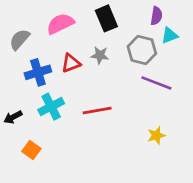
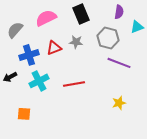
cyan triangle: (170, 36) -> (137, 27), moved
black arrow: (13, 117) -> (10, 77), moved
orange square: (31, 150) -> (24, 114), turned -32

